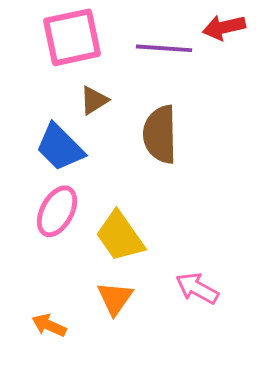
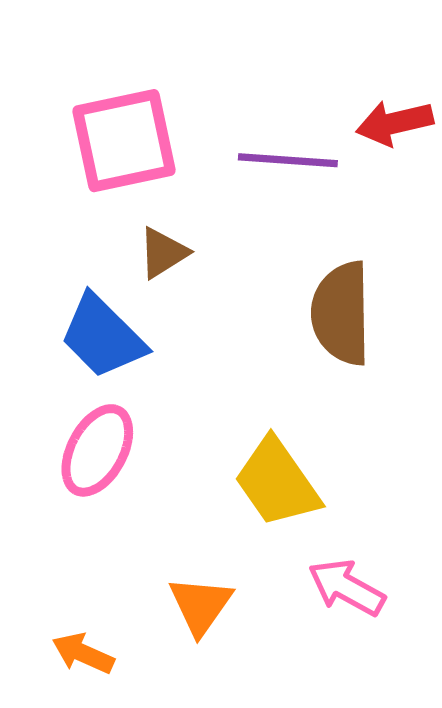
brown semicircle: (160, 134) -> (341, 313), moved
yellow trapezoid: (120, 236) -> (277, 482), moved

